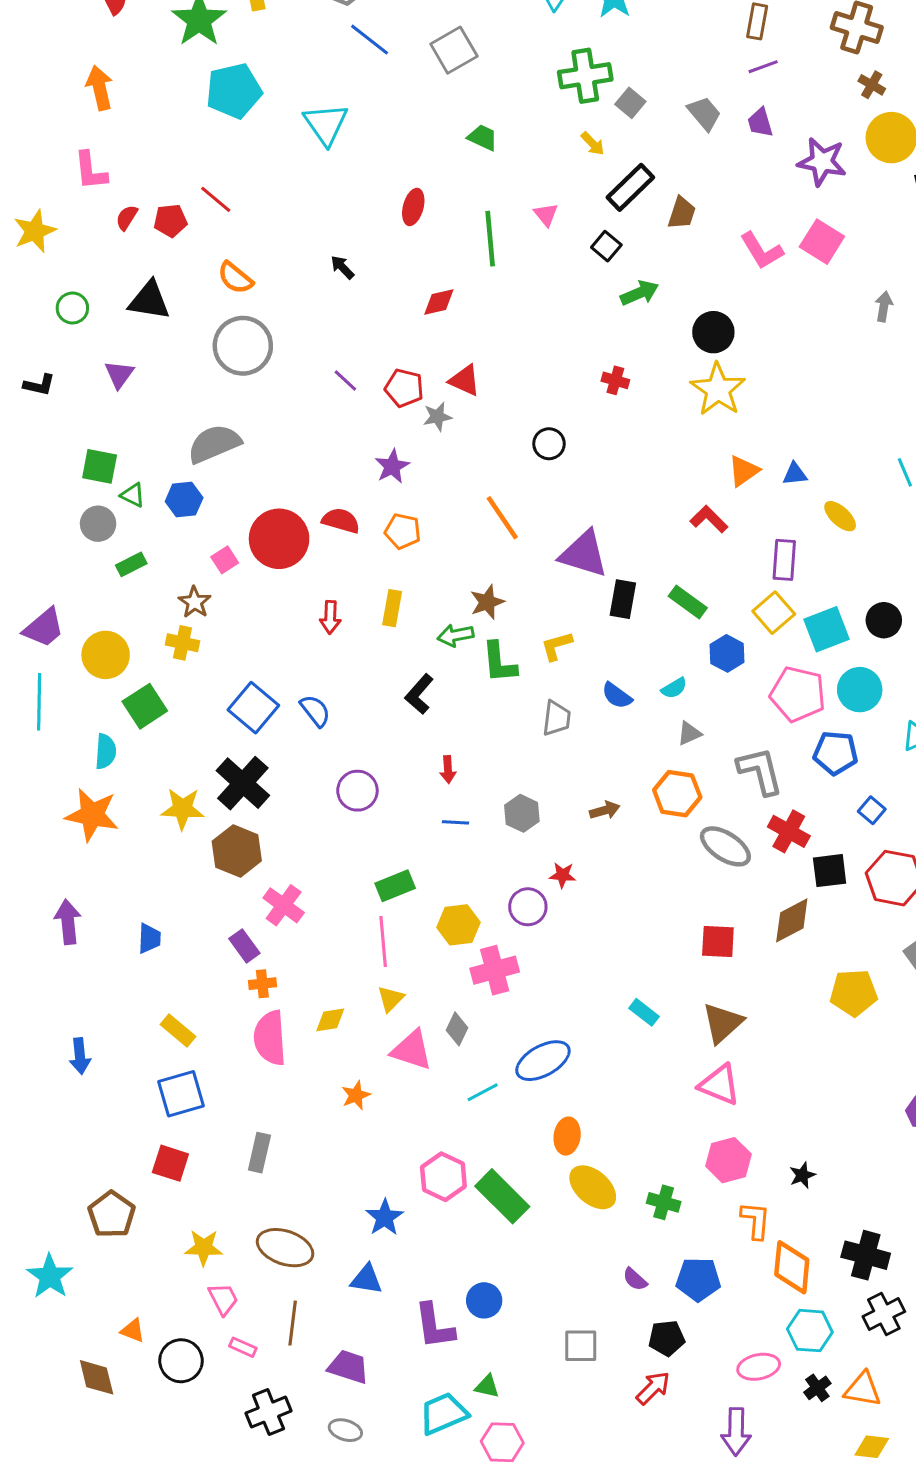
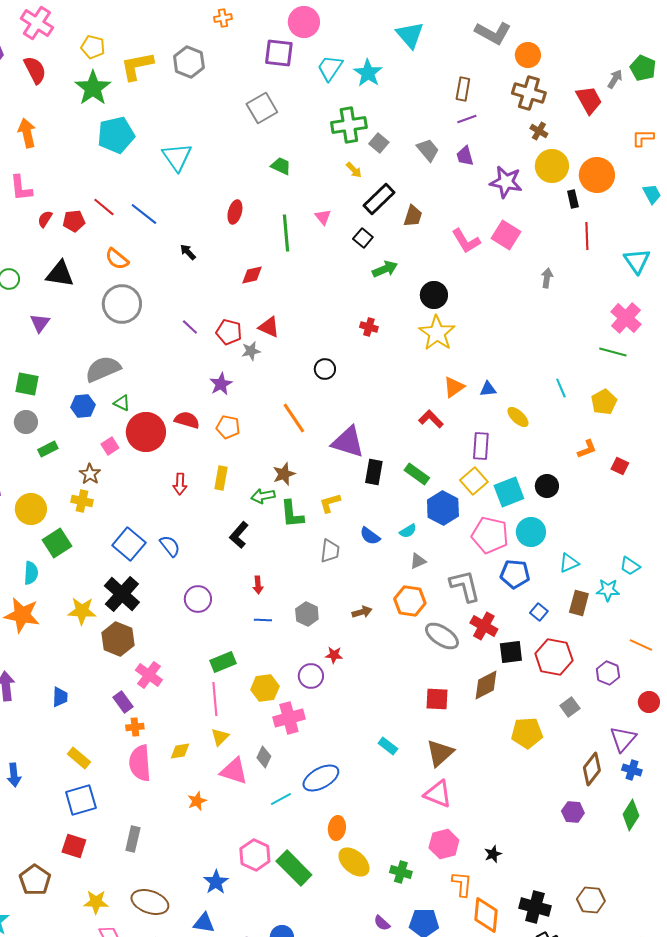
blue line: (370, 40) -> (144, 214), moved
green triangle: (133, 495) -> (122, 403), moved
blue hexagon: (727, 653) -> (443, 508), size x1.4

